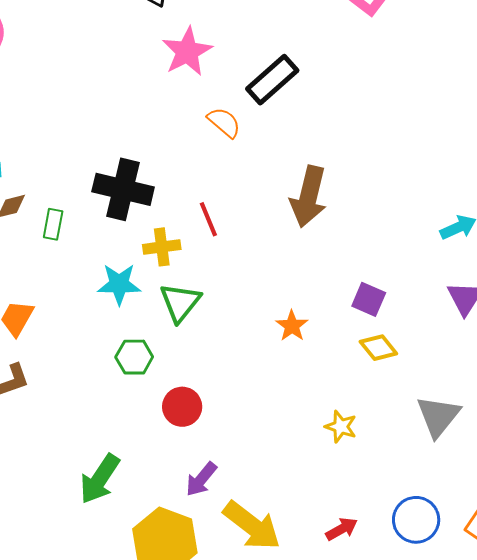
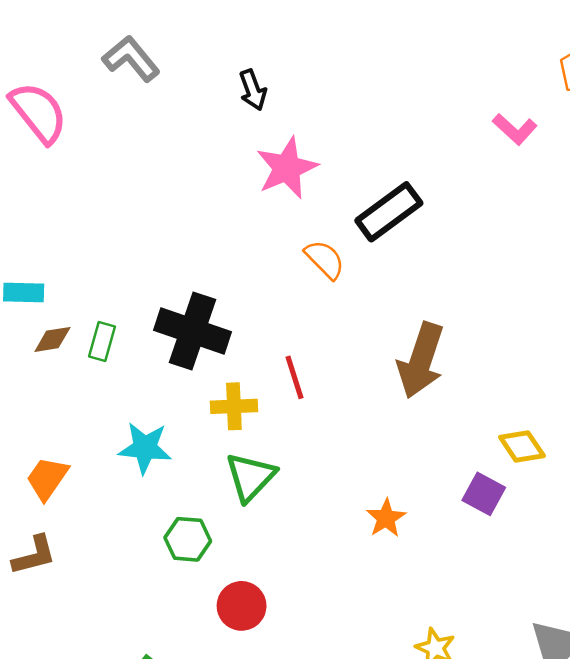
green rectangle: (53, 224) -> (102, 342), moved
cyan star: (119, 284) -> (145, 448), moved
yellow diamond: (378, 348) -> (522, 446), moved

